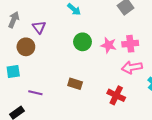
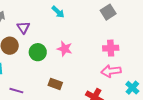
green circle: (82, 42) -> (38, 52), moved
pink star: (109, 45) -> (65, 49), moved

